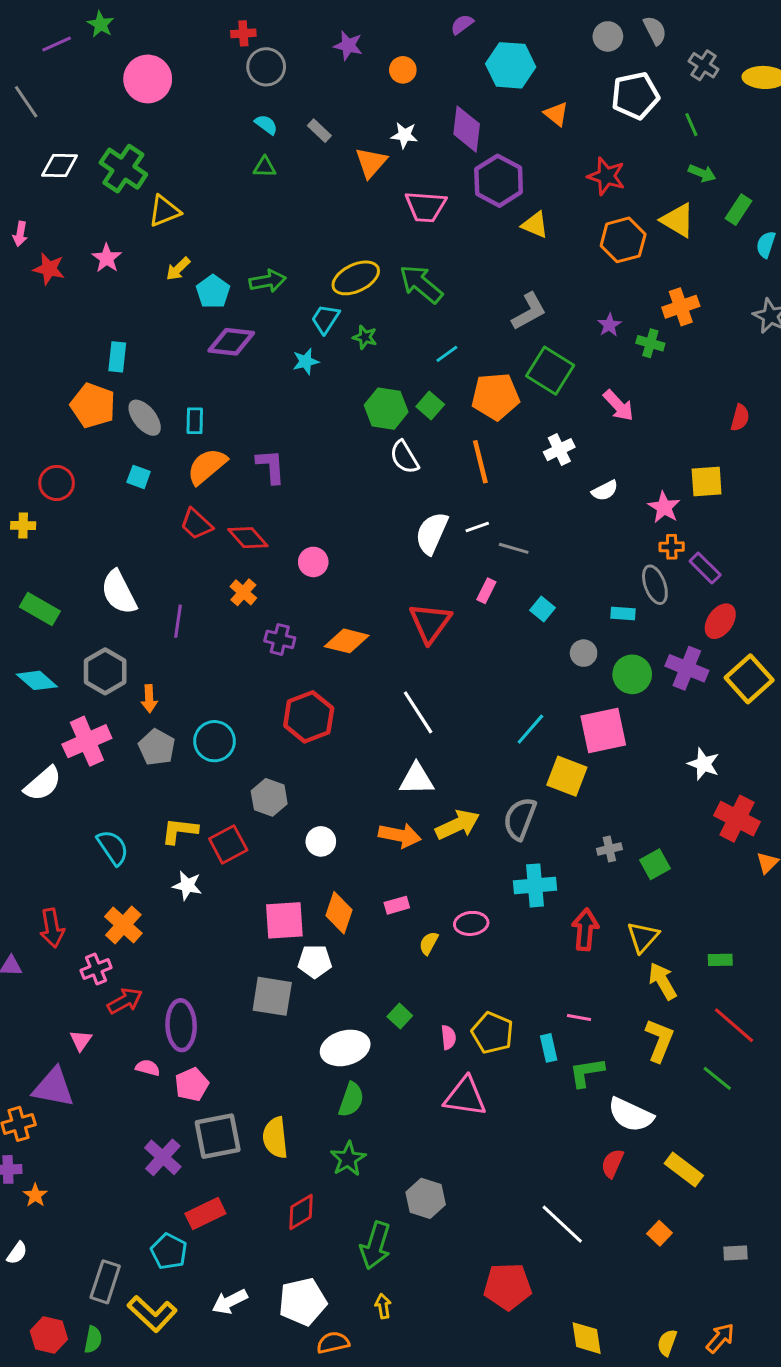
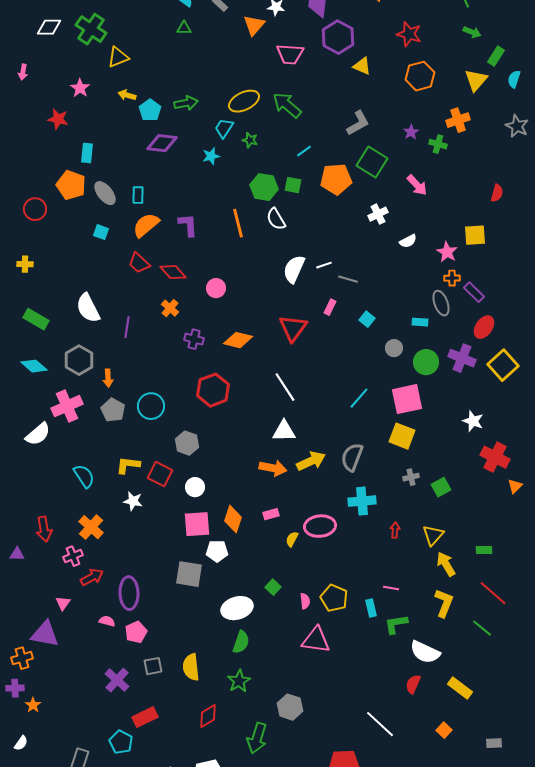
yellow triangle: (678, 220) -> (476, 80), moved, turned 40
red star: (49, 269) -> (58, 119), moved
yellow arrow: (178, 269) -> (127, 95), turned 60
green square: (430, 406) -> (293, 185), turned -30
orange line: (480, 462) -> (238, 223), moved
red circle: (57, 483) -> (35, 209), moved
yellow square: (567, 776) -> (402, 436), moved
white circle: (321, 841) -> (195, 487), moved
red square: (228, 844) -> (160, 474), turned -35
pink ellipse: (471, 923) -> (320, 526), size x1.4
red arrow: (585, 930) -> (395, 530), size x0.6
gray square: (218, 1136) -> (153, 666), size x0.6

